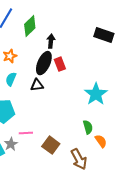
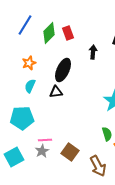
black arrow: (51, 41) -> (93, 52), moved
red rectangle: (60, 64) -> (68, 33), moved
gray star: (11, 144) -> (42, 151), moved

